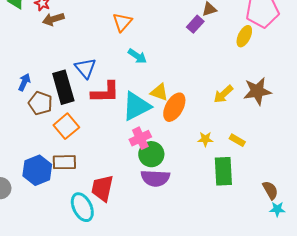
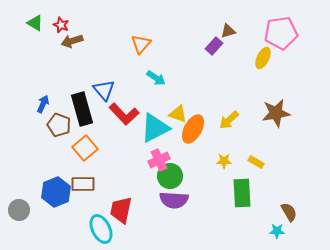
red L-shape: (105, 92) -> (124, 114), turned 48
yellow arrow: (223, 94) -> (229, 120), moved
cyan star: (277, 209) -> (277, 231), moved

